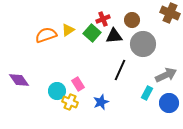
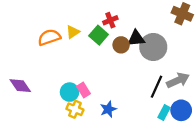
brown circle: (132, 20) -> (121, 45), moved
black triangle: (114, 36) -> (136, 38), moved
black line: (120, 70) -> (156, 87), moved
cyan circle: (57, 91) -> (70, 92), moved
cyan rectangle: (147, 93) -> (164, 112), moved

